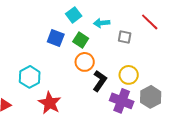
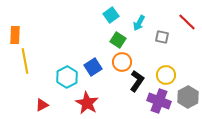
cyan arrow: (102, 23) -> (139, 23), turned -56
blue square: (56, 38) -> (93, 67), moved, turned 36

